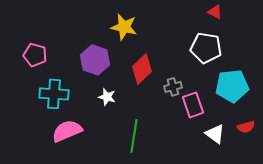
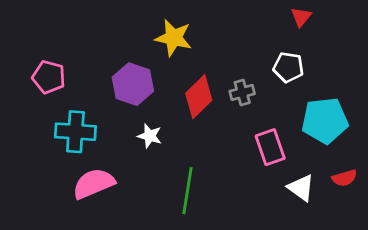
red triangle: (215, 12) -> (301, 17), turned 42
white pentagon: (206, 48) -> (288, 67), size x0.7
gray cross: (173, 87) -> (242, 92), moved

